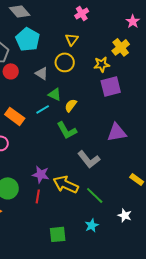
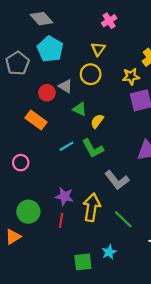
red circle: (11, 71) -> (47, 93), moved
cyan line: (43, 109) -> (67, 146), moved
orange rectangle: (15, 116) -> (36, 120), moved
yellow arrow: (66, 184) -> (92, 207), turned 75
cyan star: (92, 225) -> (109, 252), moved

